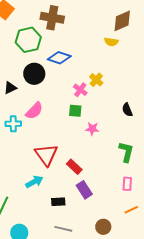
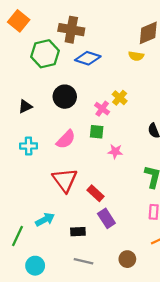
blue diamond: (59, 58) -> (88, 58), moved
black circle: (34, 74) -> (65, 97), moved
pink semicircle: (34, 111) -> (66, 139), moved
cyan arrow: (34, 182) -> (45, 220), moved

